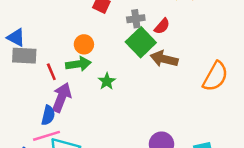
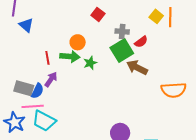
gray rectangle: (24, 56) -> (24, 88), moved
orange semicircle: (215, 76) -> (174, 90), turned 45
green star: (107, 81) -> (90, 63), moved
purple arrow: (62, 97) -> (51, 79), size x0.7

